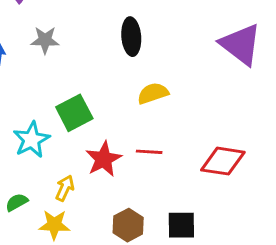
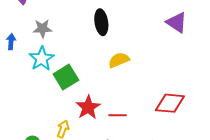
purple triangle: (241, 44) -> (177, 22), size x0.7
cyan star: (31, 140) -> (42, 59), moved
red line: (149, 152) -> (117, 115), moved

